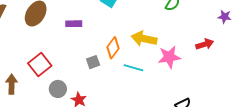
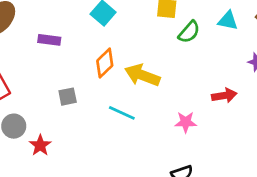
orange diamond: (113, 48) -> (105, 63), moved
pink star: (169, 57) -> (186, 122), moved, size x0.7

